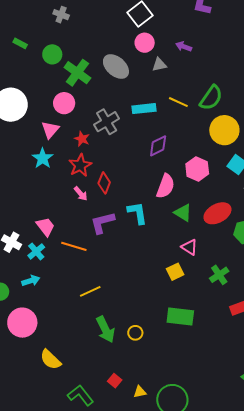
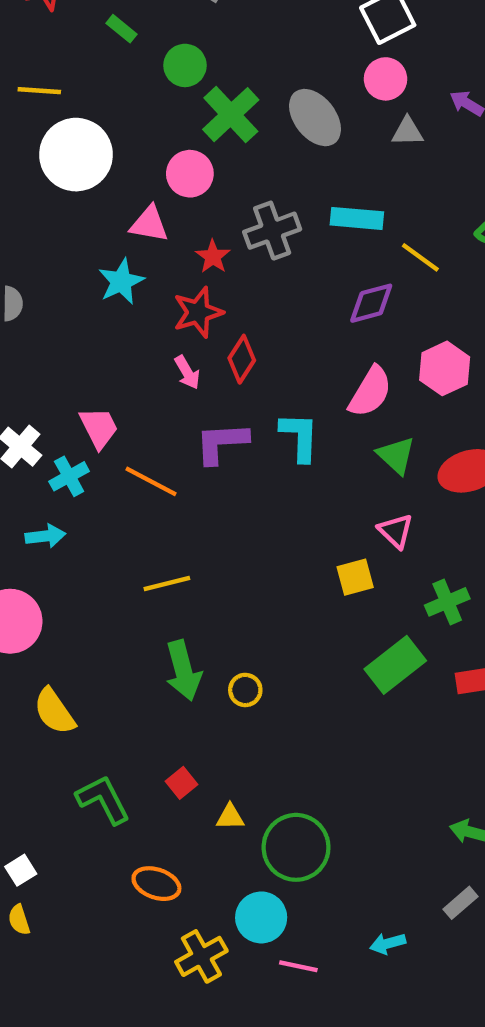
yellow line: (178, 102) -> (420, 257), moved
pink triangle: (50, 130) -> (149, 224), turned 48
green rectangle: (180, 316) -> (395, 665), moved, turned -56

